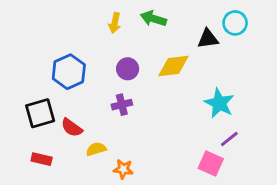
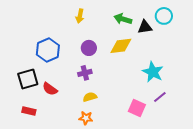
green arrow: (153, 19) -> (123, 19), moved
yellow semicircle: (96, 149) -> (90, 97), moved
pink square: (211, 163) -> (137, 108), moved

